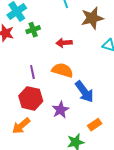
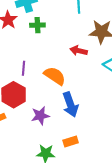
red arrow: (64, 43) -> (79, 51), moved

